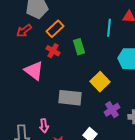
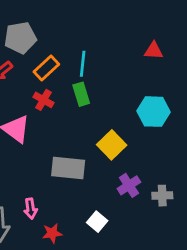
cyan line: (109, 28) -> (83, 64), moved

